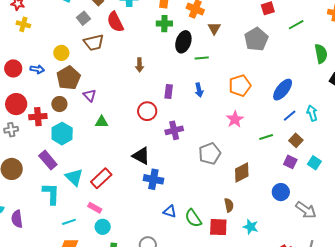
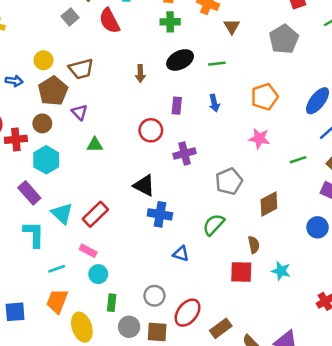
black ellipse: (183, 42) -> (180, 60), moved, turned 45
brown trapezoid: (94, 43) -> (81, 69), moved
pink star: (235, 119) -> (259, 138), turned -30
green semicircle: (193, 218) -> (214, 225), moved, turned 78

